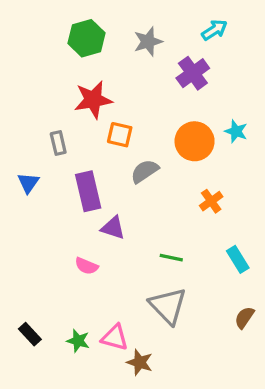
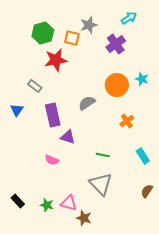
green hexagon: (86, 38) -> (43, 33), moved
orange square: (120, 135) -> (72, 38), moved
gray rectangle: (58, 143) -> (35, 86), turned -40

